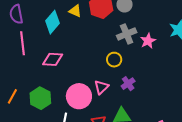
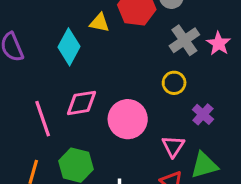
pink line: (22, 43) -> (43, 119), moved
pink triangle: (101, 87) -> (173, 146), moved
pink circle: (79, 96) -> (128, 119), moved

